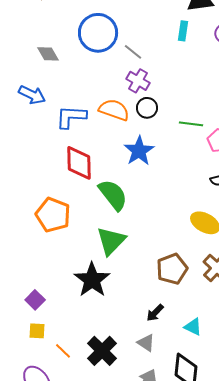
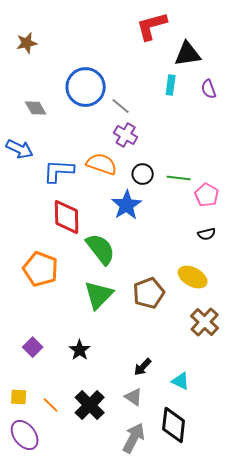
black circle: (147, 108) -> (143, 174), moved
brown pentagon: (172, 269) -> (149, 293), moved
black star: (92, 280) -> (80, 350), moved, size x0.6
purple square: (35, 300) -> (33, 347), moved
yellow square: (37, 331) -> (19, 397), moved

